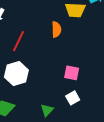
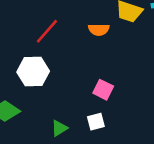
orange semicircle: (56, 29) -> (99, 30), turned 77

